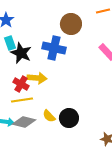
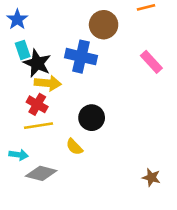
yellow arrow: (37, 78) -> (48, 83), moved
black circle: (69, 118) -> (92, 118), moved
gray diamond: (24, 122) -> (41, 173), moved

